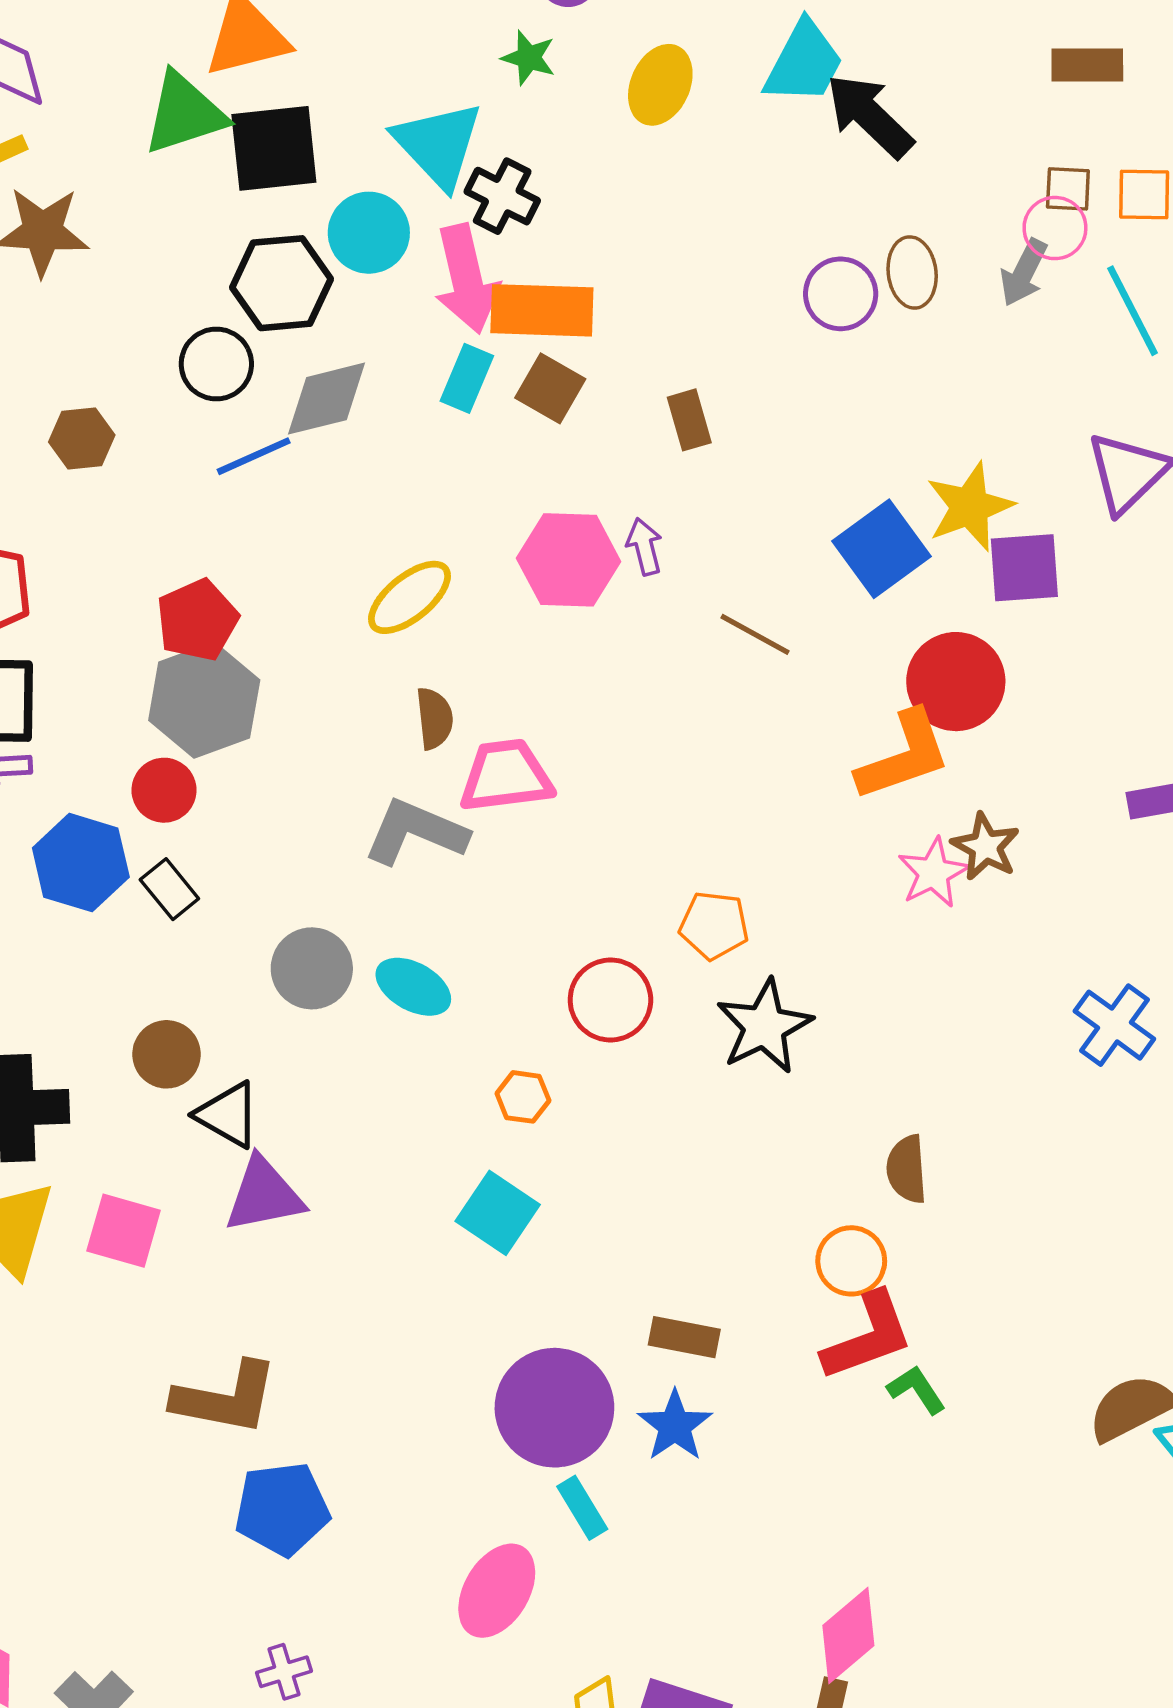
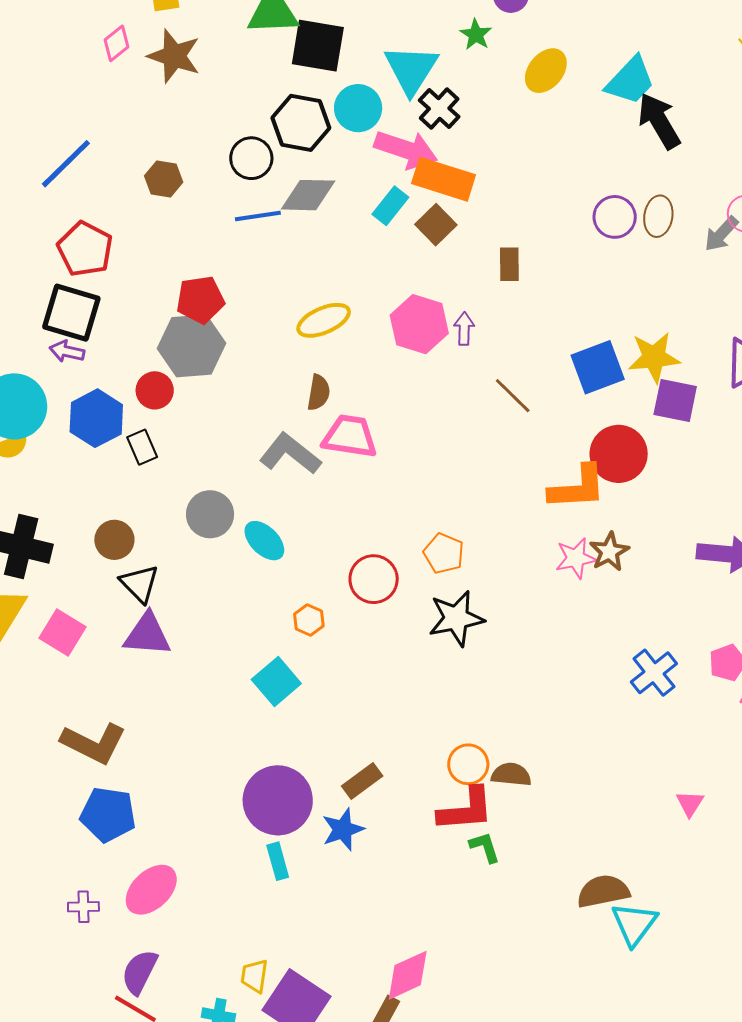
pink arrow: (466, 279) -> (406, 150), turned -74
brown semicircle: (907, 1169) -> (511, 775), moved, turned 84
brown rectangle: (684, 1337) -> (362, 781), turned -63
pink ellipse: (497, 1591) -> (151, 890), moved

